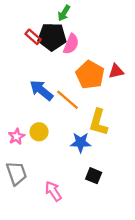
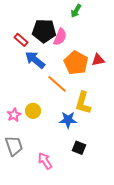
green arrow: (64, 13) -> (76, 11), moved
red rectangle: (33, 37) -> (21, 40), moved
blue arrow: (41, 90) -> (35, 60), moved

